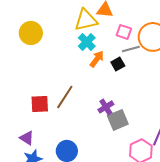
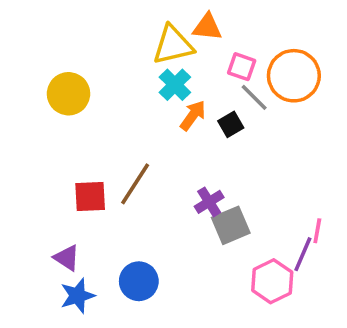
yellow circle: (31, 33) -> (69, 94), moved
gray line: (131, 49) -> (254, 97), turned 60

